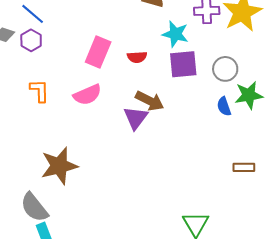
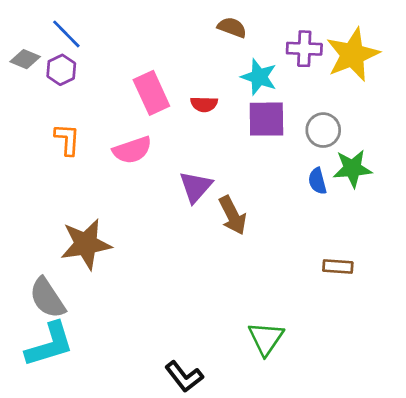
pink rectangle: (98, 52) -> (151, 93), turned -52
brown arrow: (150, 101) -> (233, 215), moved, turned 32

